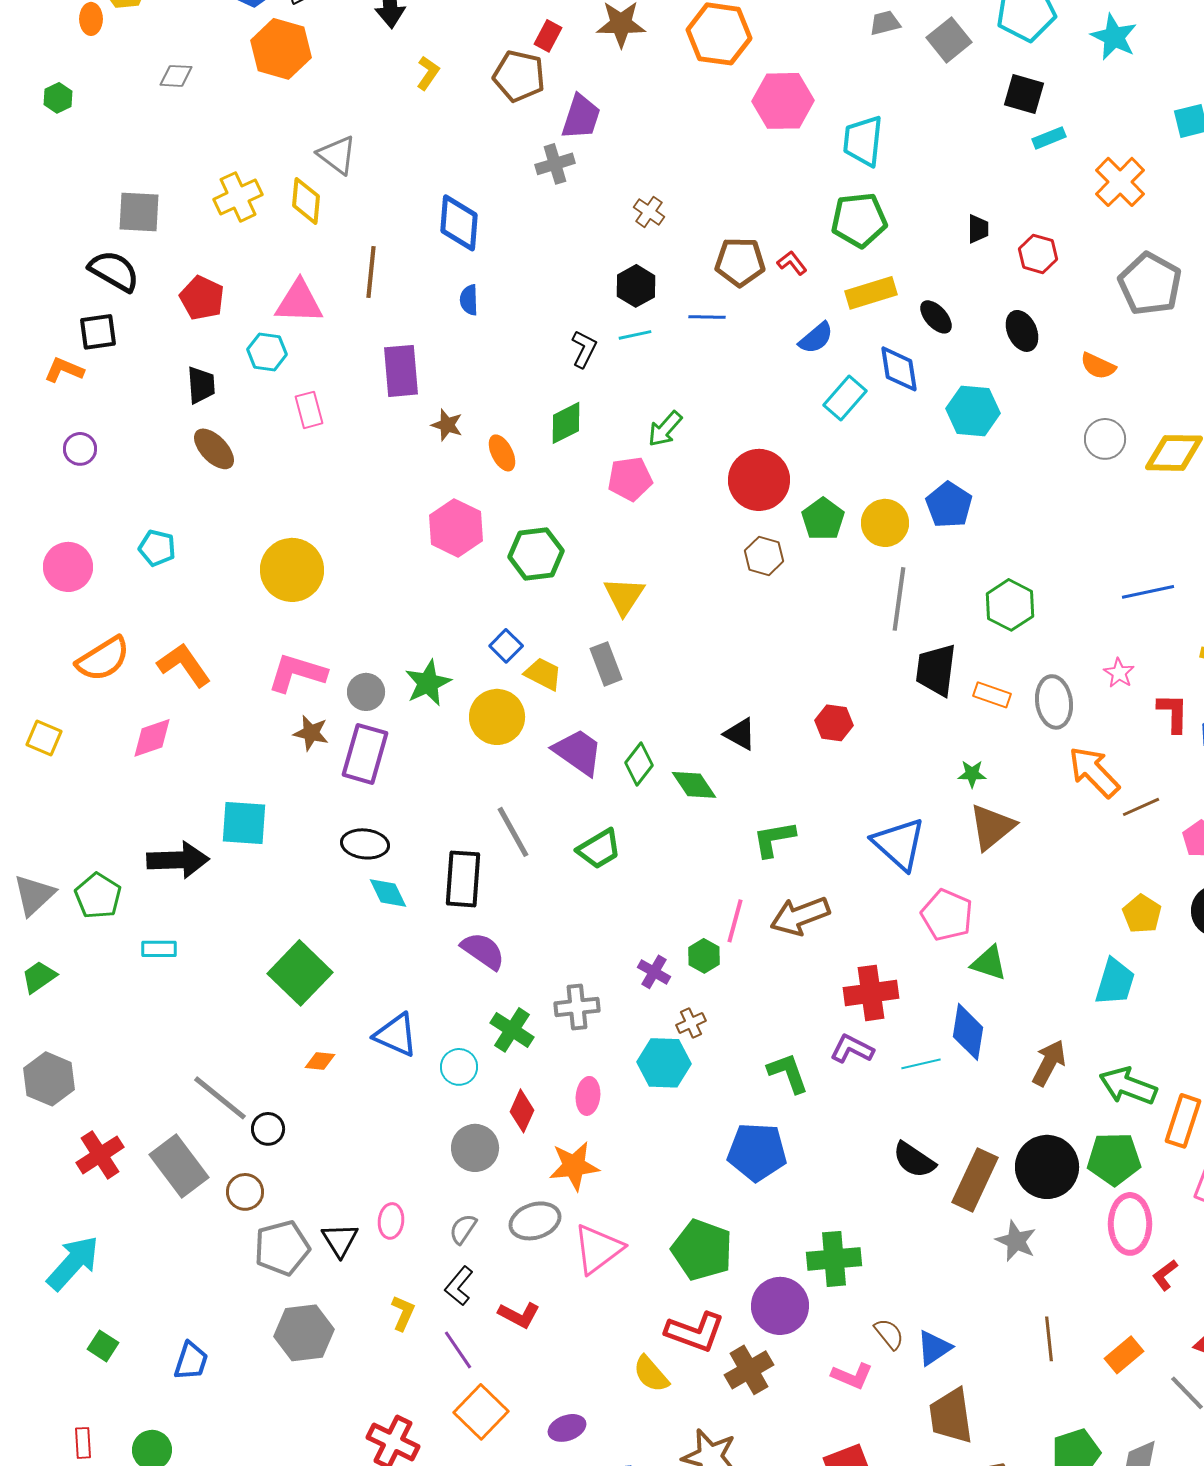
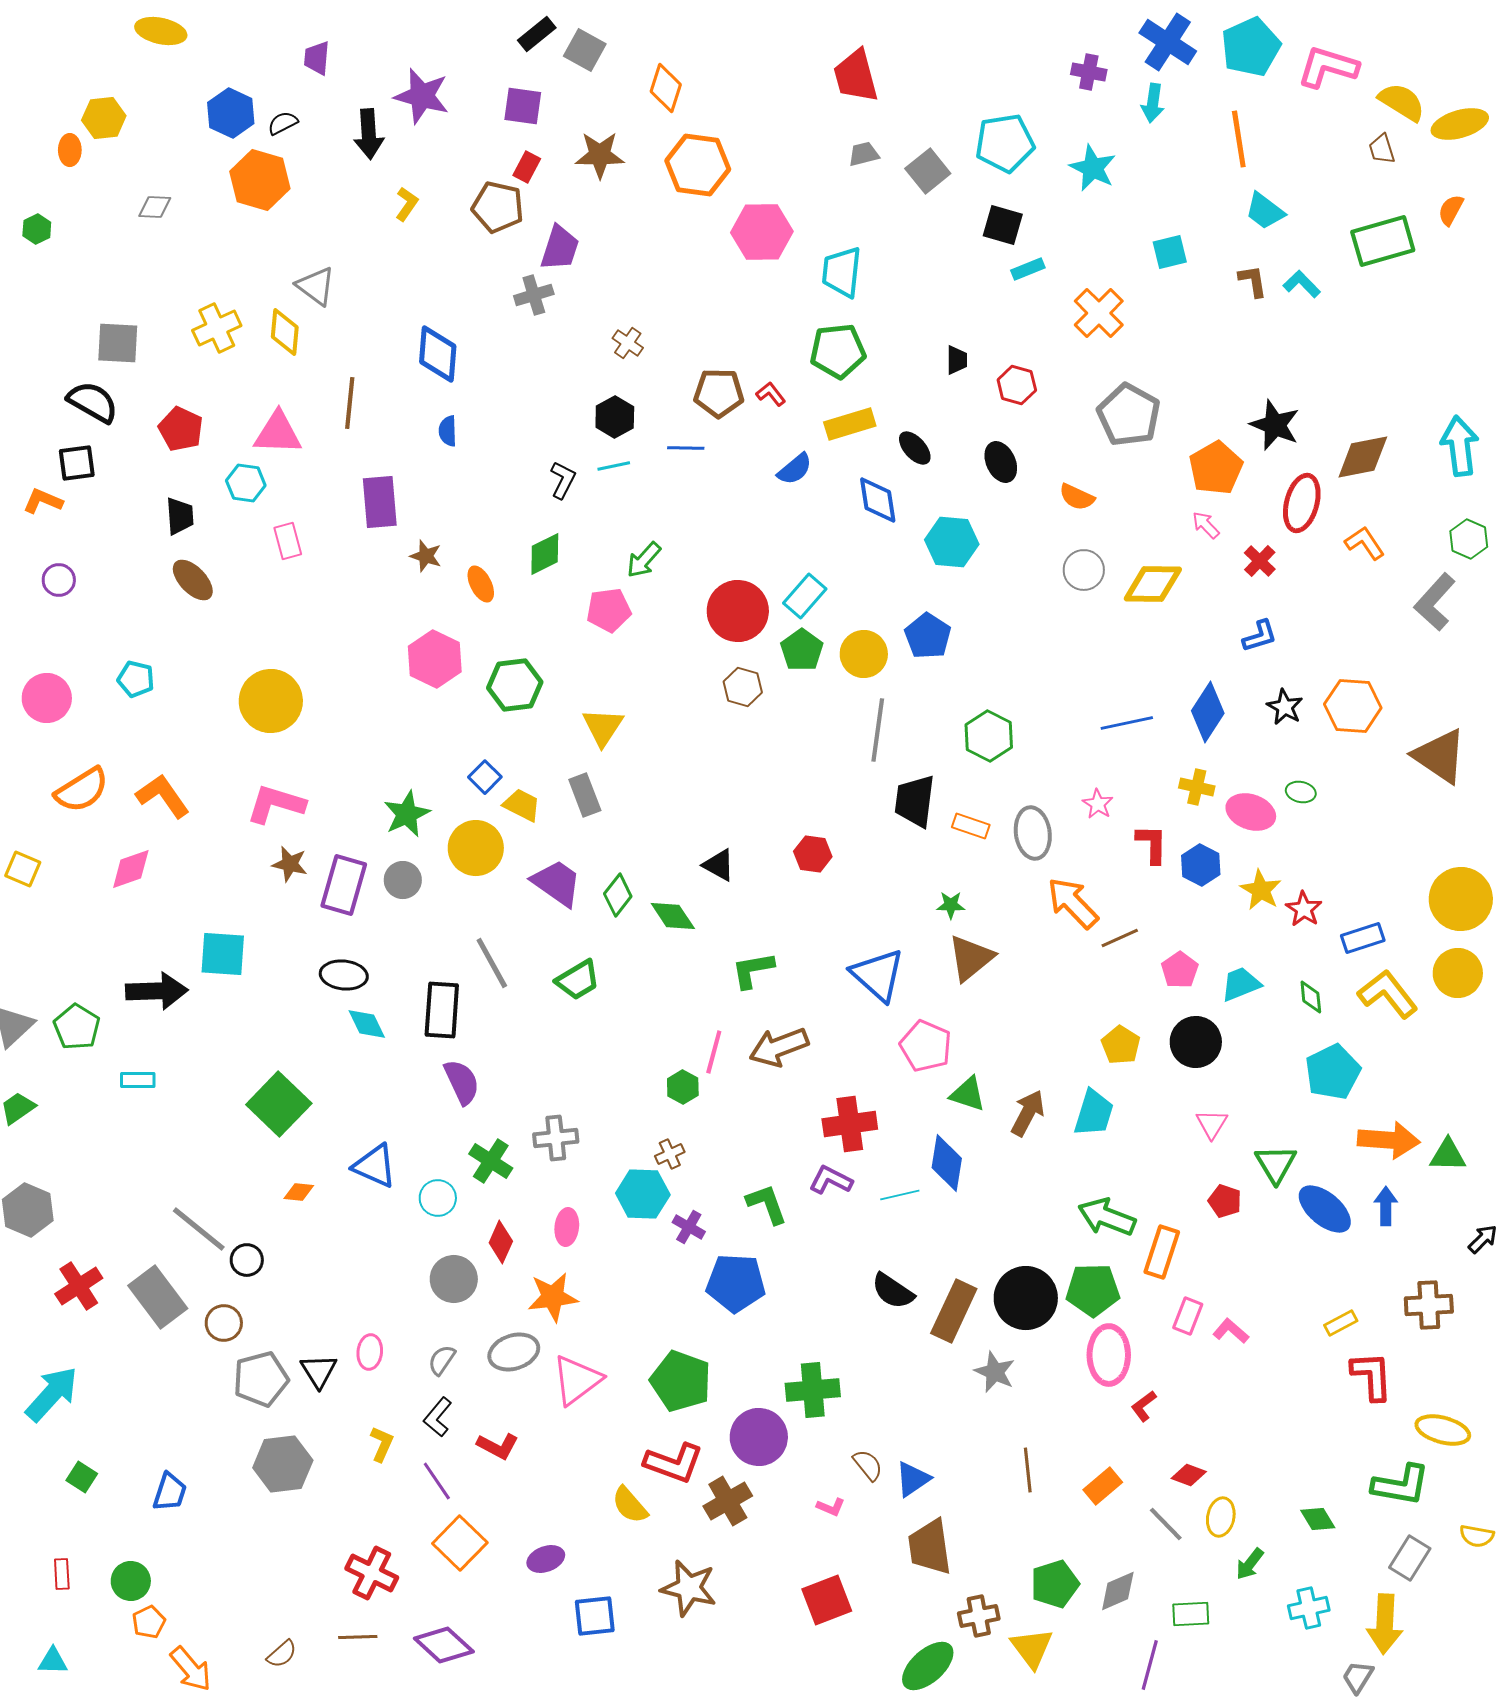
cyan rectangle: (845, 398) -> (805, 596), moved
gray circle: (366, 692) -> (403, 880), moved
purple semicircle: (483, 951) -> (462, 1082), turned 30
purple cross: (654, 972) -> (689, 1227), moved
brown arrow: (1049, 1063) -> (1028, 1113), moved
pink L-shape: (852, 1376) -> (831, 1507), size x0.7

